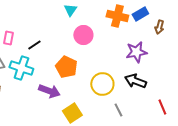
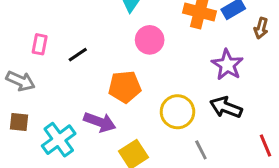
purple star: (136, 52) -> (227, 65), turned -30
orange pentagon: (66, 67) -> (125, 87), turned -30
cyan cross: (21, 68) -> (59, 140), moved, turned 35

